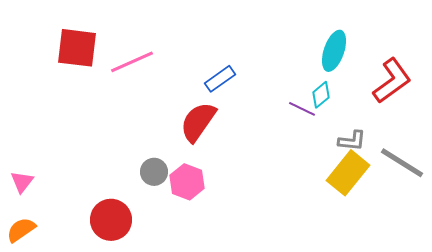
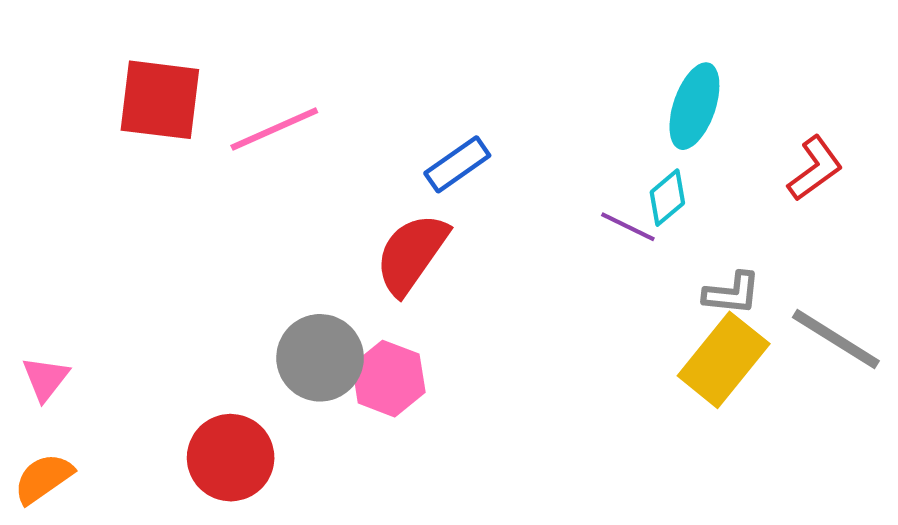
red L-shape: (392, 81) -> (815, 168), size x0.7
gray circle: (154, 172) -> (320, 358), size x1.5

